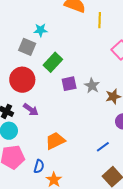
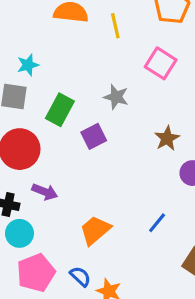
gray star: (92, 86) -> (116, 97), moved
blue line: (103, 147) -> (157, 223), moved
blue semicircle: (39, 166) -> (80, 276), turned -48

